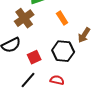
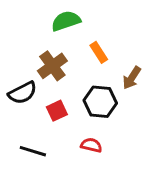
brown cross: (24, 18) -> (52, 66), moved
black line: (28, 80) -> (33, 151), moved, turned 66

